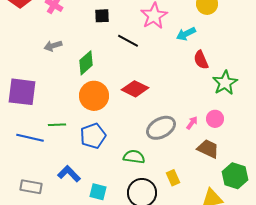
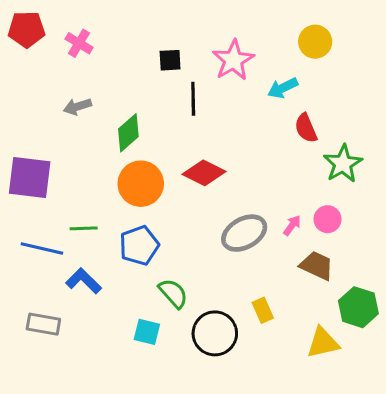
black square: (102, 16) -> (170, 60), moved
black line: (128, 41) -> (193, 99), turned 60
green semicircle: (134, 157) -> (173, 293), moved, turned 40
blue L-shape: (69, 174) -> (84, 281), moved

